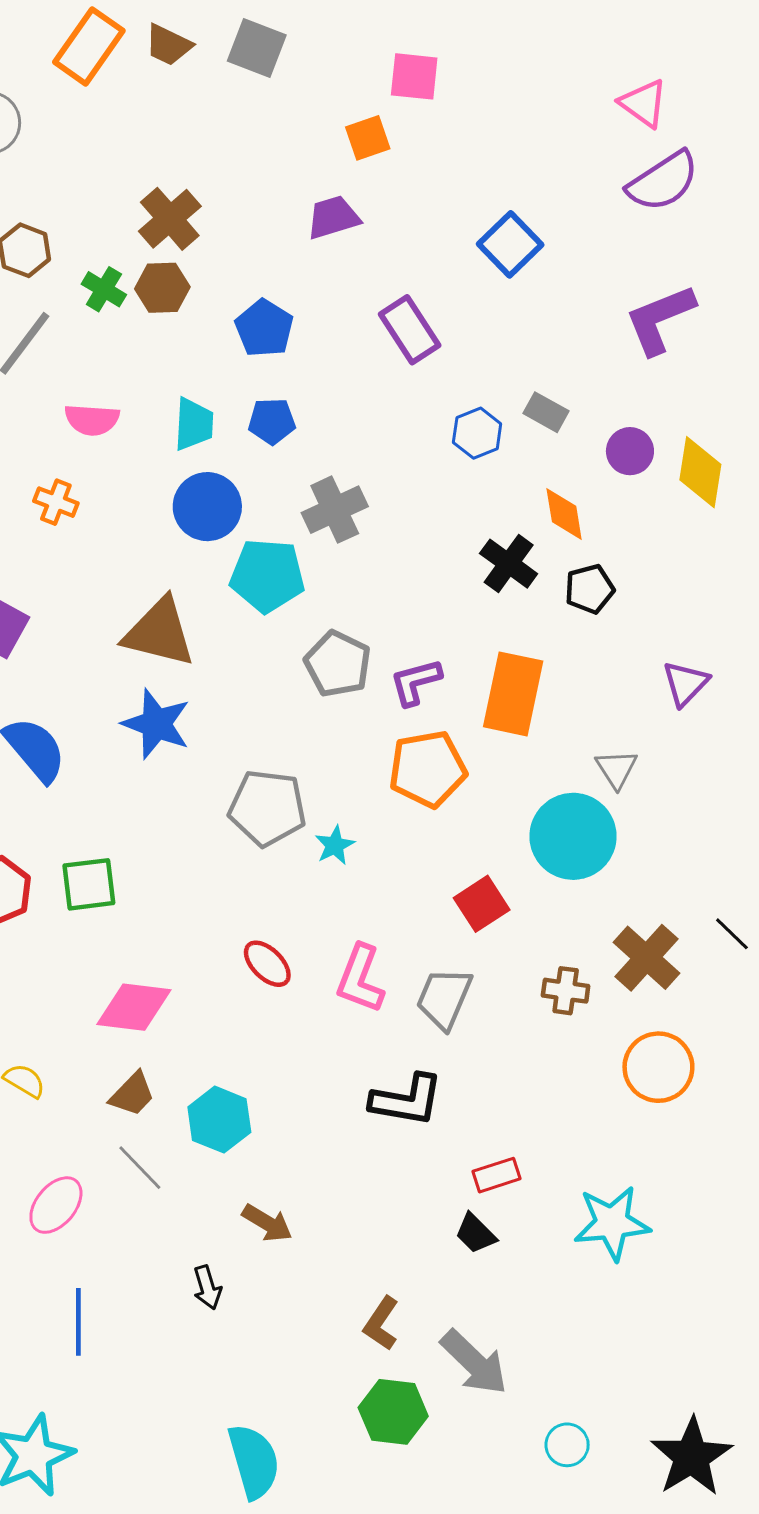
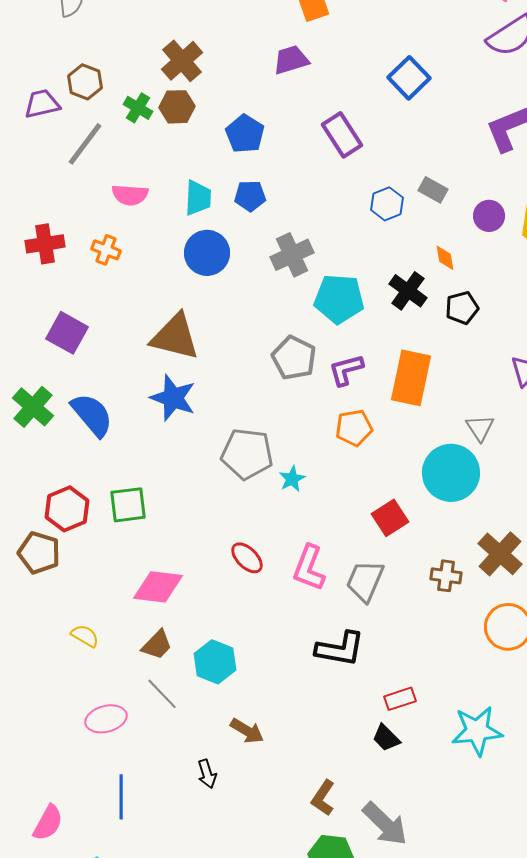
orange diamond: (564, 514) -> (445, 258), size x0.7
cyan pentagon: (267, 576) -> (339, 299), moved
orange pentagon: (428, 769) -> (354, 428), size x0.7
pink ellipse: (56, 1205) -> (106, 719), turned 36

